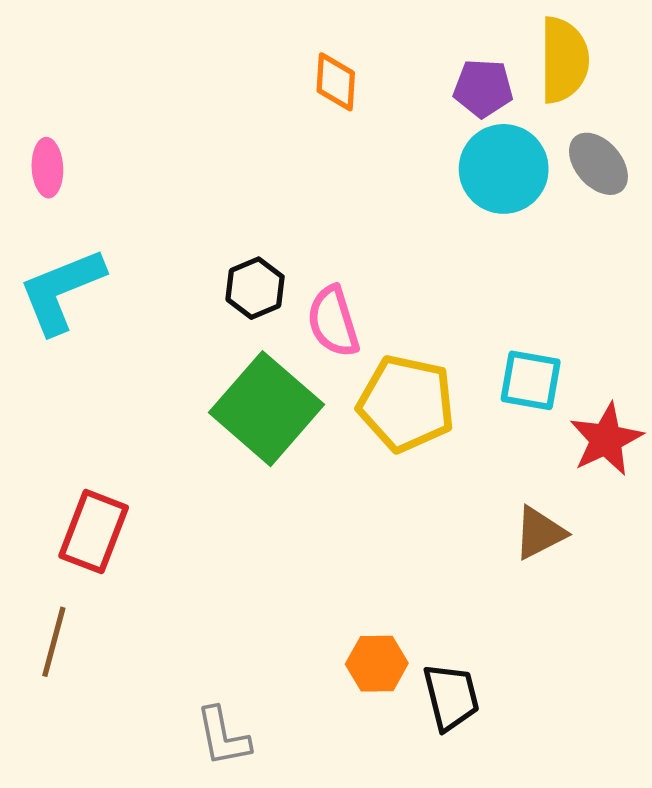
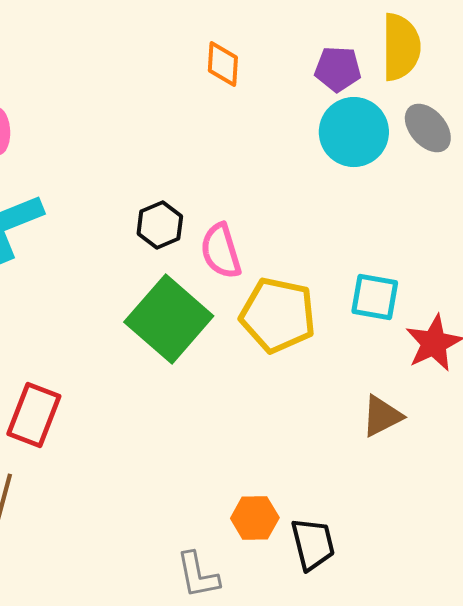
gray L-shape: (223, 737) -> (198, 575), moved

